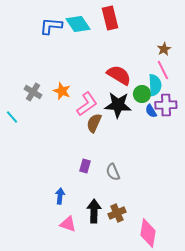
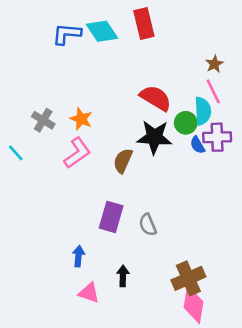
pink L-shape: (87, 104) -> (77, 153), moved
purple rectangle: (85, 166) -> (111, 217), size x1.6
black arrow: (94, 211) -> (123, 276), size x0.7
brown cross: (117, 213) -> (188, 278), moved, size x1.4

